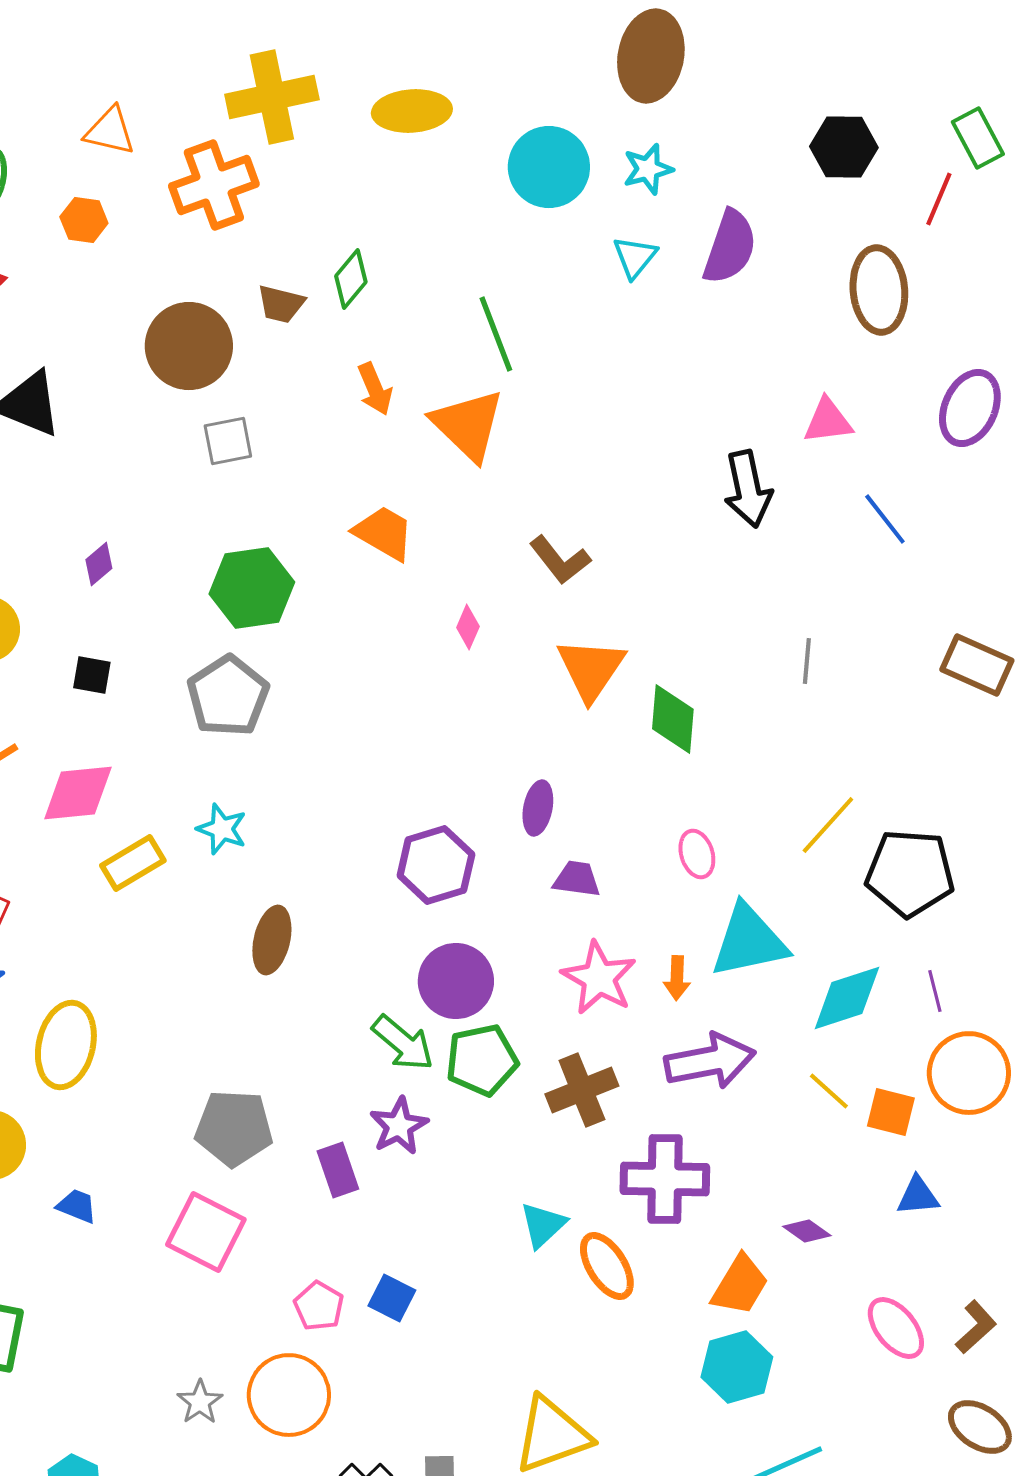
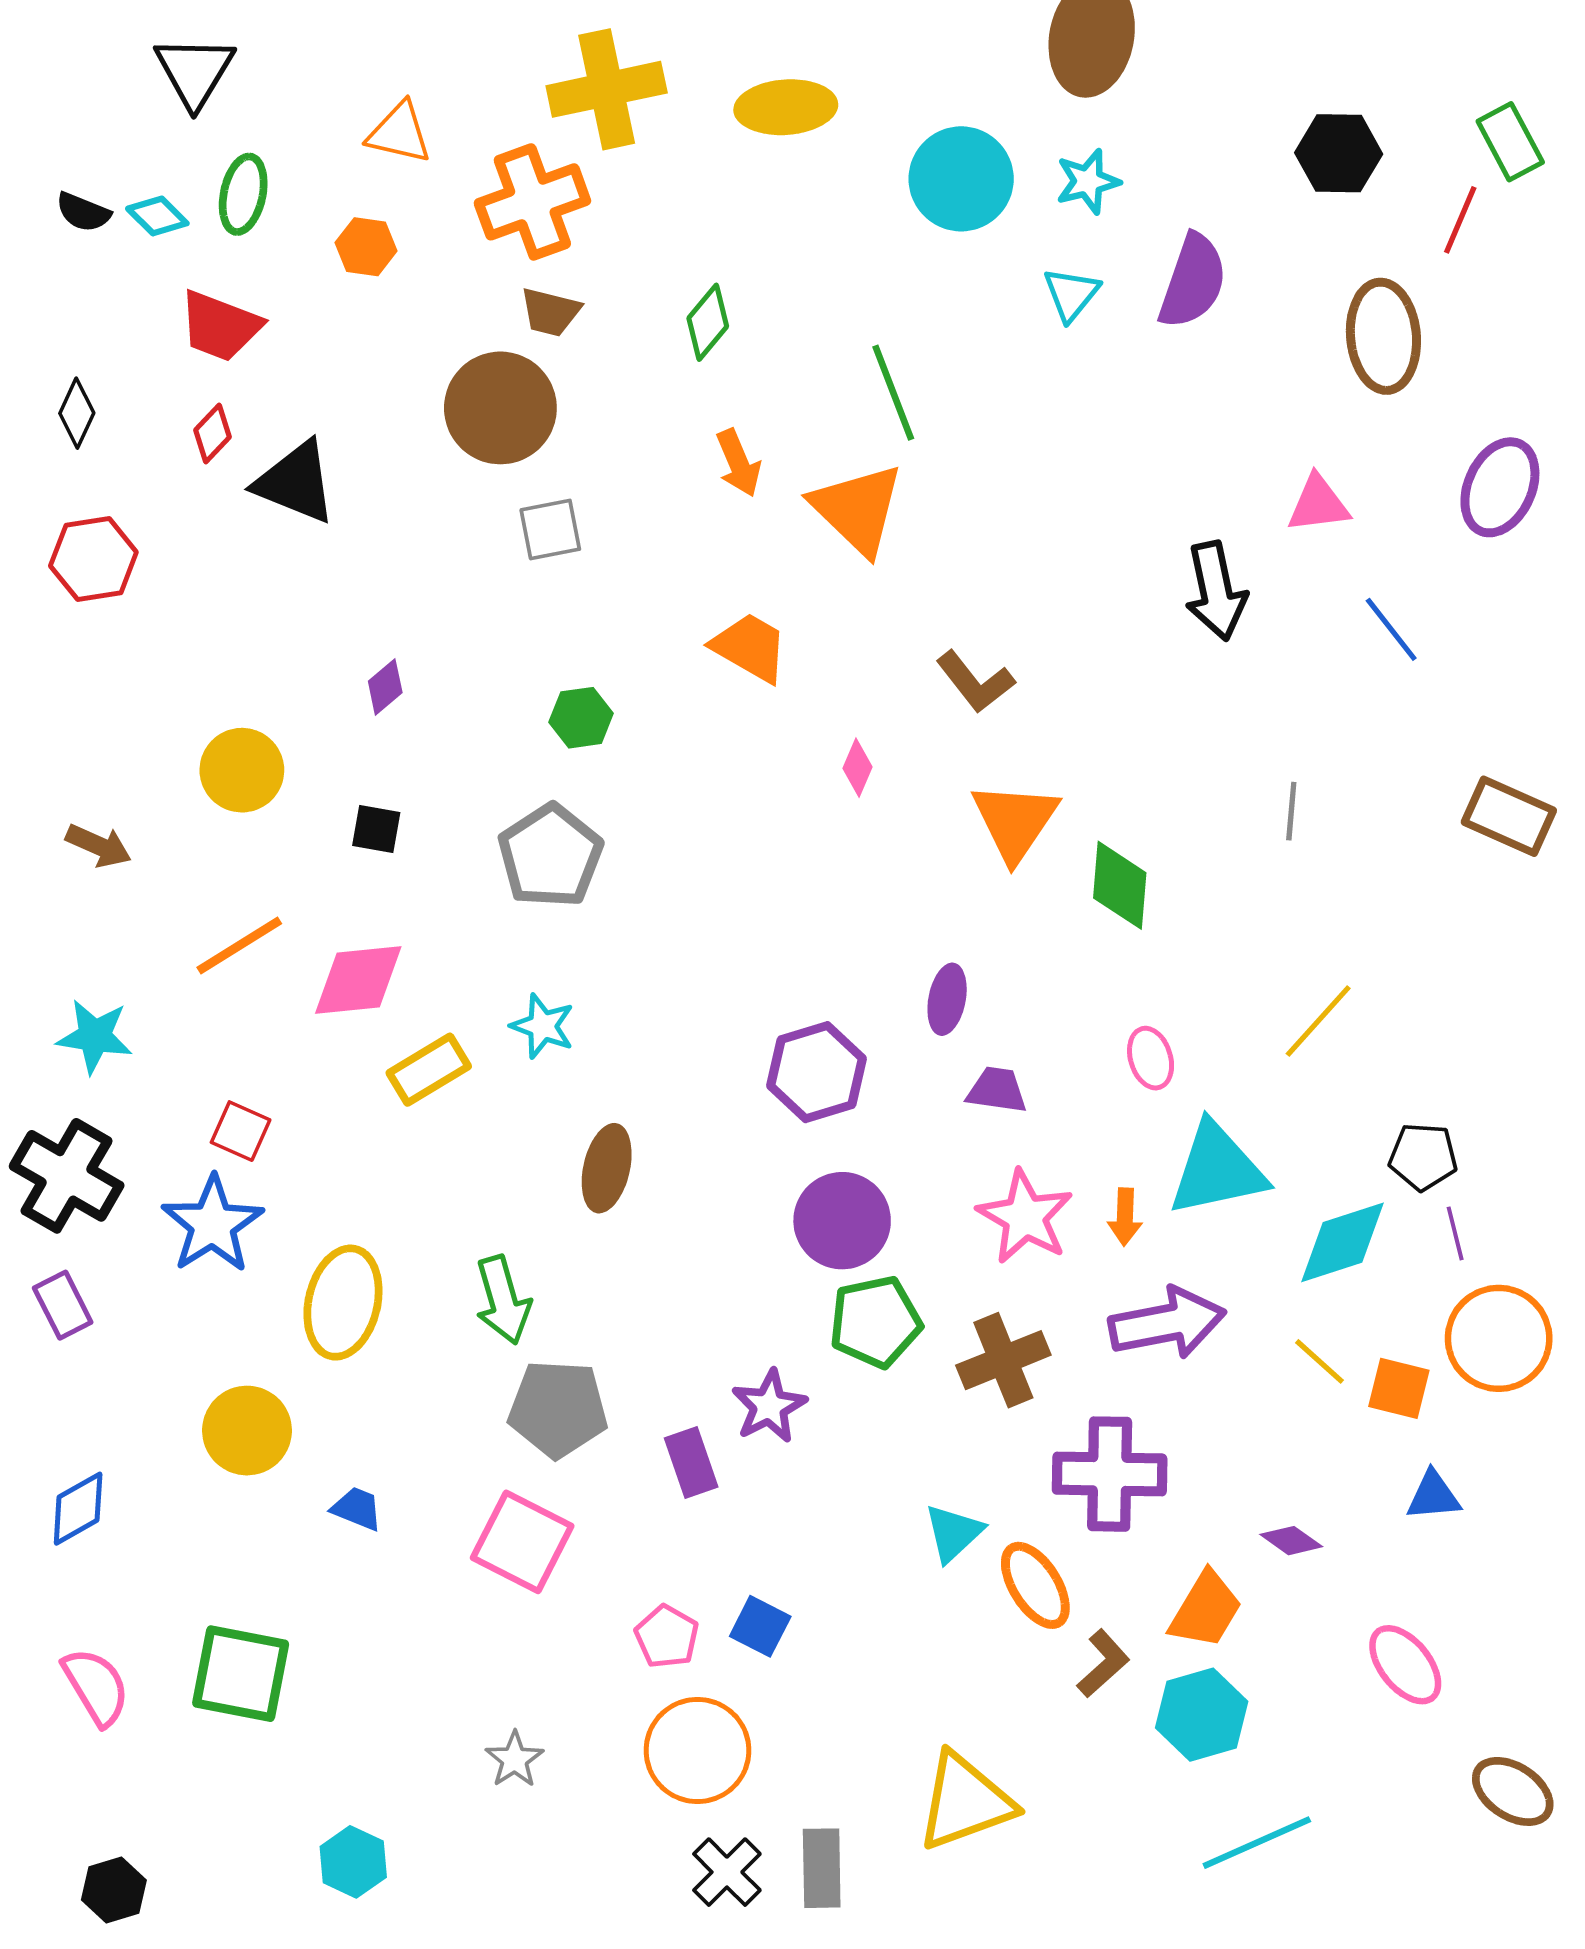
brown trapezoid: (281, 304) -> (550, 312), moved
green hexagon: (252, 588) -> (581, 718), size x0.6
black pentagon: (910, 873) -> (1423, 1157), moved, size x0.6
green arrow: (403, 1043) -> (503, 1300), moved, turned 34
brown L-shape: (976, 1327) -> (1103, 1663), moved
orange circle: (289, 1395) -> (697, 1750), moved

